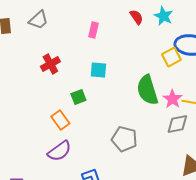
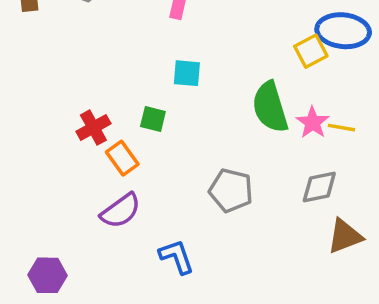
red cross: (50, 64) -> (93, 128), moved
green square: (78, 97) -> (153, 119), turned 35
gray diamond: (177, 124) -> (319, 187), moved

